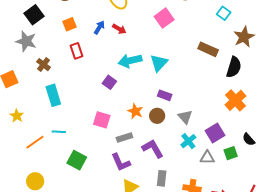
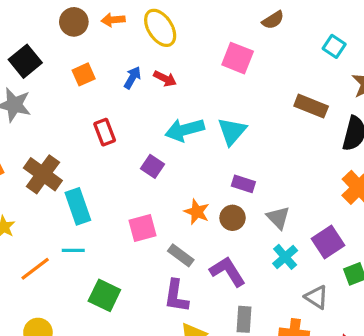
pink square: (164, 18) -> (238, 58), turned -30
red rectangle: (77, 51) -> (105, 132), moved
brown cross: (43, 65) -> (43, 174), moved, size x1.6
cyan rectangle: (53, 95) -> (78, 206), moved
pink square: (102, 120) -> (142, 228), turned -30
gray rectangle: (124, 138) -> (181, 255), turned 56
gray triangle: (207, 158) -> (316, 297), moved, turned 35
purple L-shape: (121, 162) -> (176, 296), turned 35

